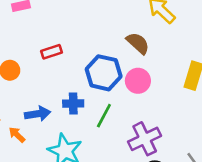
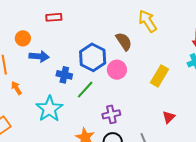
red rectangle: (51, 52) -> (54, 17), moved
blue arrow: (38, 114) -> (39, 56), moved
purple cross: (145, 139) -> (111, 114), size x0.7

